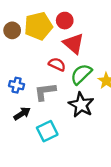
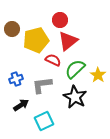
yellow pentagon: (38, 26) -> (36, 40), moved
red triangle: (73, 44) -> (68, 41), turned 40
blue cross: (17, 85) -> (16, 79), turned -32

